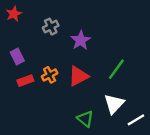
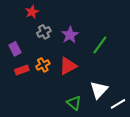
red star: (14, 14) -> (32, 12), moved
gray cross: (51, 27) -> (44, 32), moved
green line: (116, 69) -> (100, 45), moved

